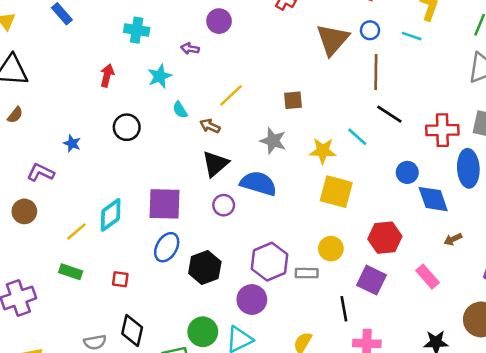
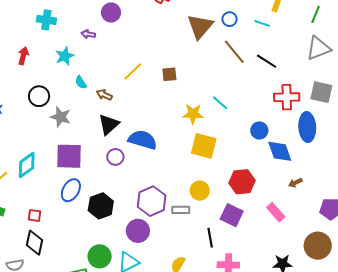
brown line: (376, 72) -> (234, 52), turned -40
yellow line: (231, 95) -> (133, 71), moved
black line: (389, 114) -> (267, 61), moved
gray star: (273, 141) -> (60, 117), moved
black diamond: (132, 330) -> (35, 243), moved

